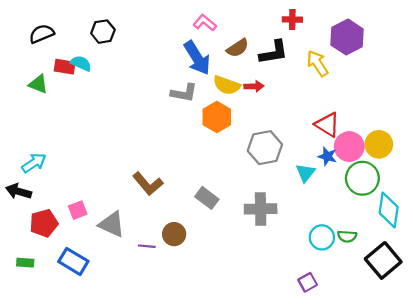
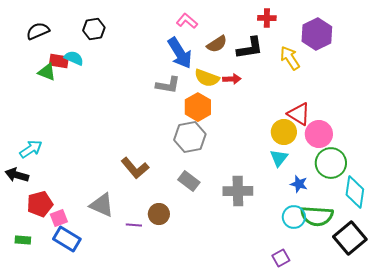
green triangle: (38, 84) -> (47, 72), moved
yellow circle: (379, 144) -> (284, 132), moved
gray hexagon: (265, 148) -> (190, 137), moved
blue star: (327, 156) -> (299, 184), moved
pink square: (78, 210) -> (59, 218), moved
green semicircle: (347, 236) -> (317, 216), size x1.8

